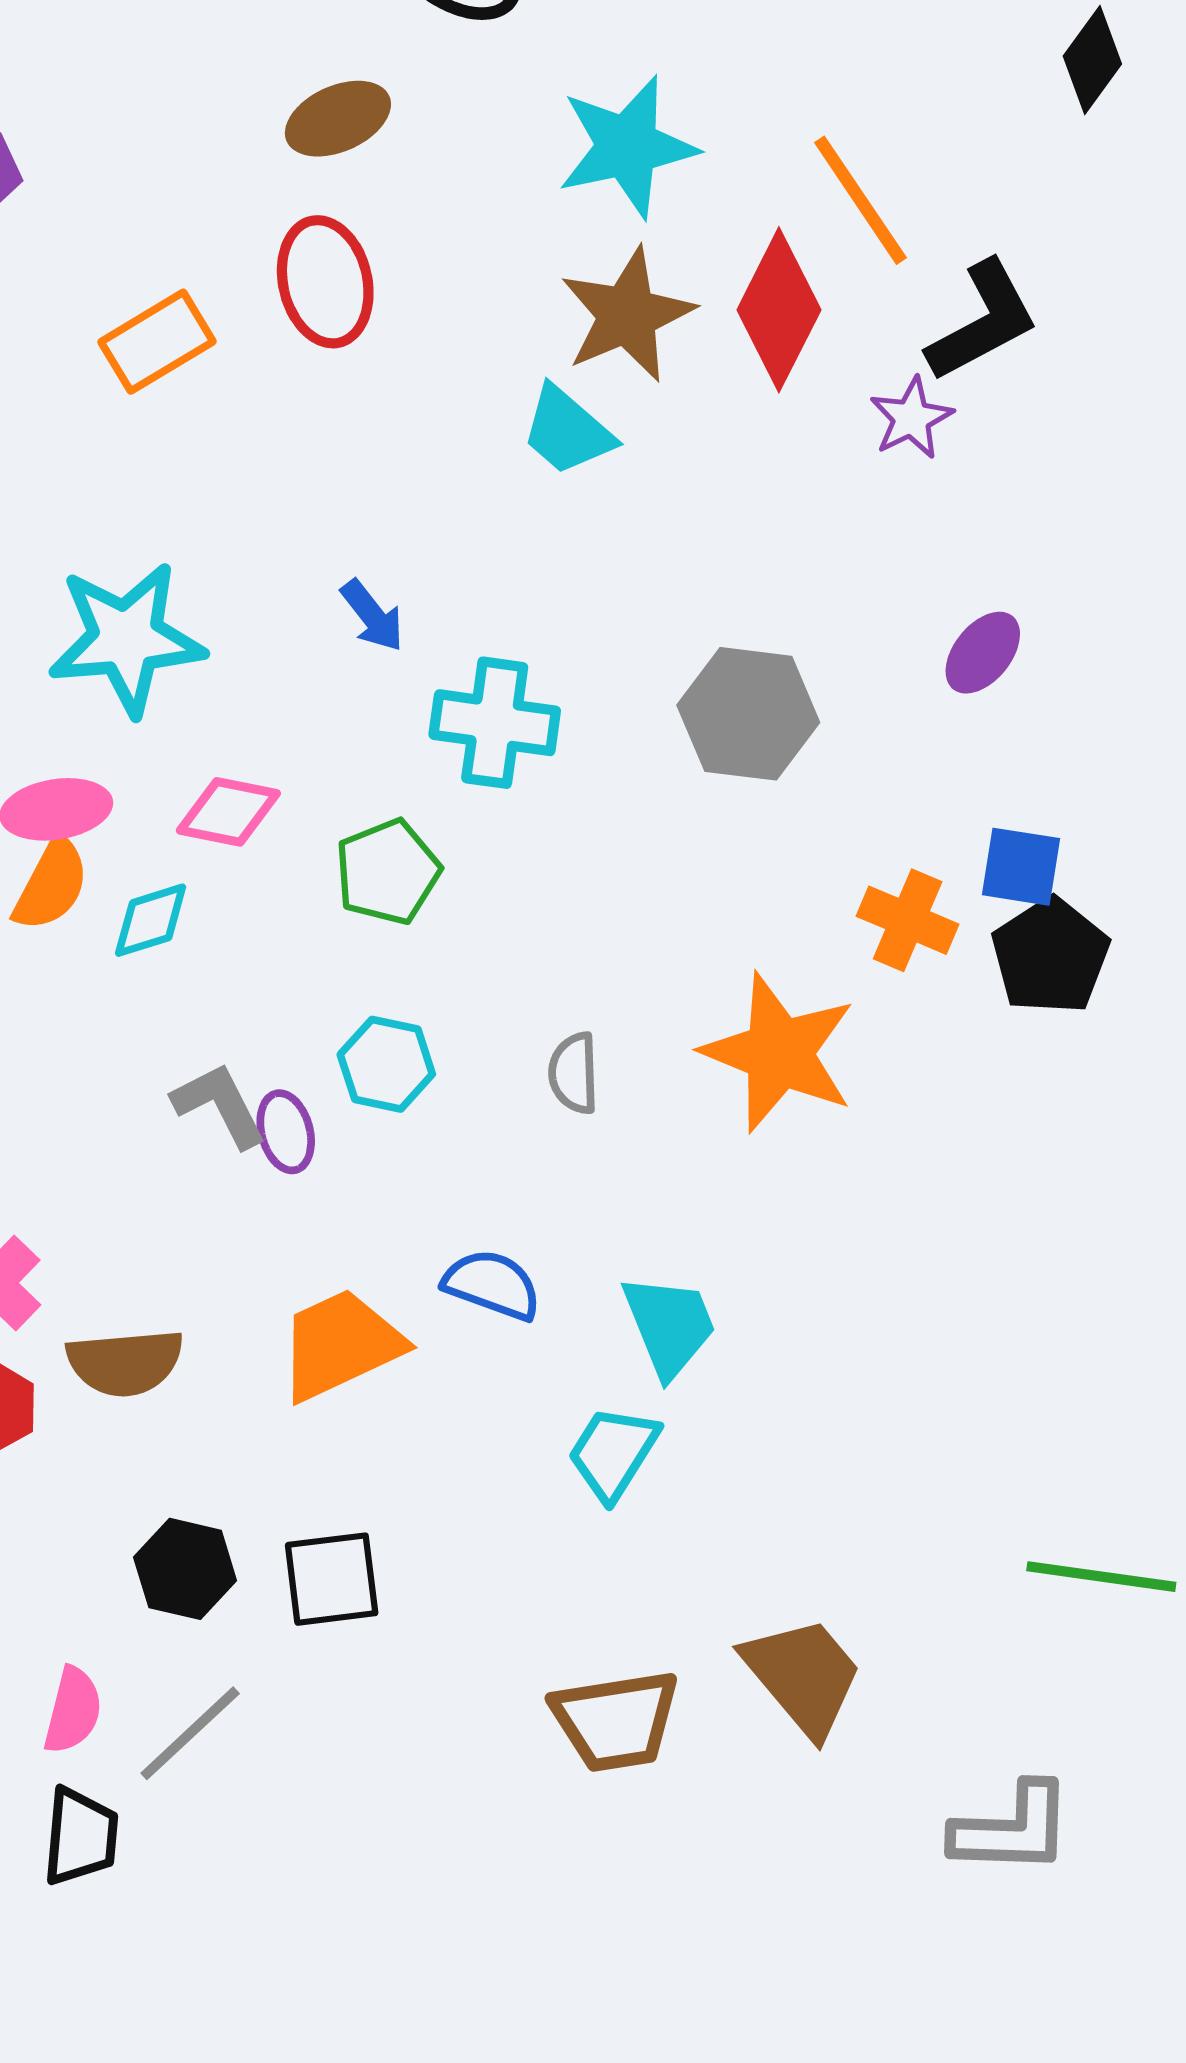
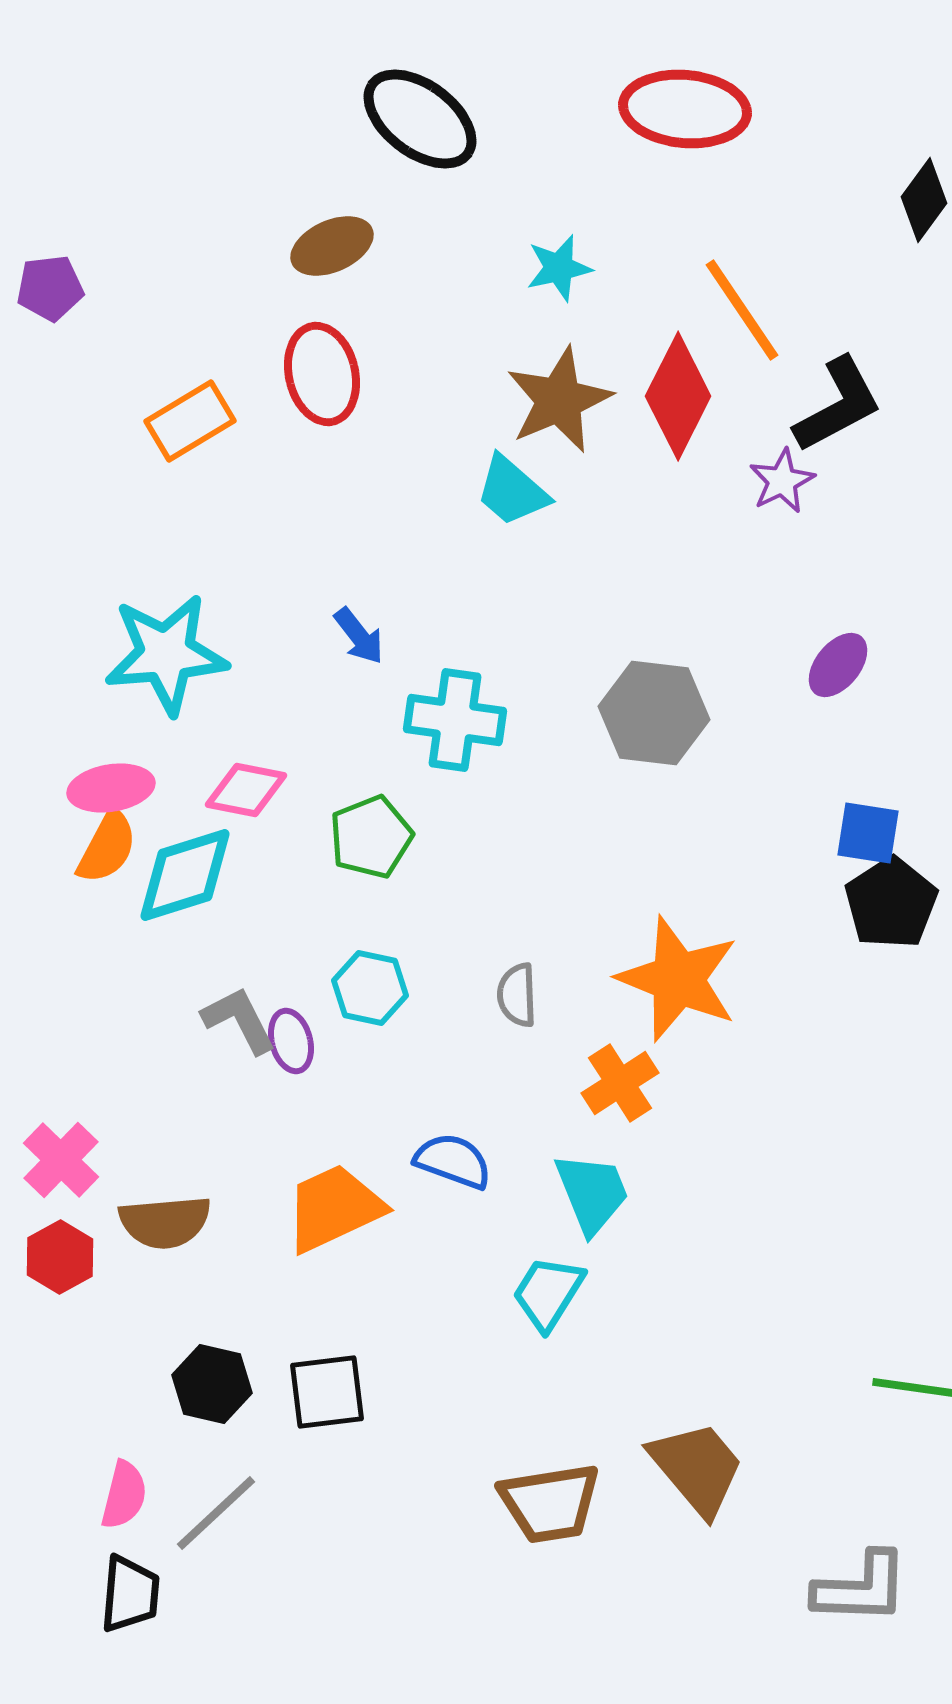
cyan star: (627, 147) -> (559, 268), size x0.6
cyan diamond: (151, 920) -> (185, 875), size x1.6
orange cross: (908, 920) -> (620, 1083), moved, turned 34

